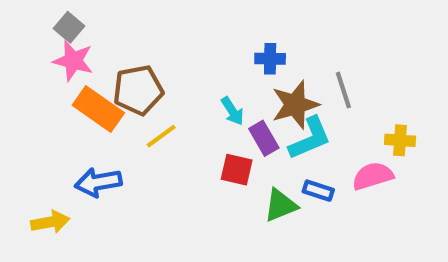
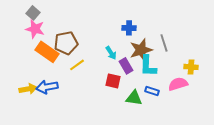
cyan L-shape: (310, 138) -> (148, 66), turned 115
green triangle: (281, 205) -> (134, 98), turned 30
yellow arrow: (50, 222) -> (28, 89), moved

